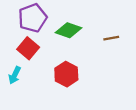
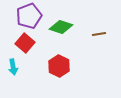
cyan arrow: (15, 75) -> (13, 67), turned -35

